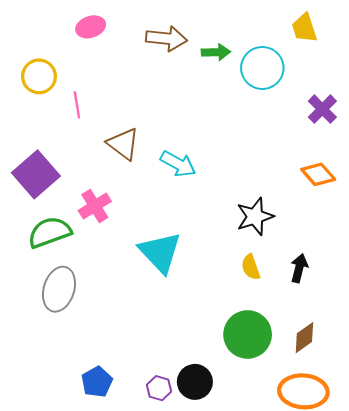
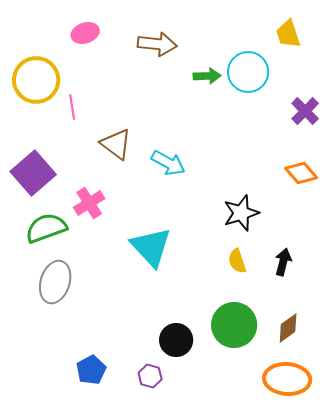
green arrow: (216, 52) -> (207, 76), moved
yellow circle: (39, 76) -> (36, 80), size x1.4
black circle: (195, 382) -> (176, 340), moved

